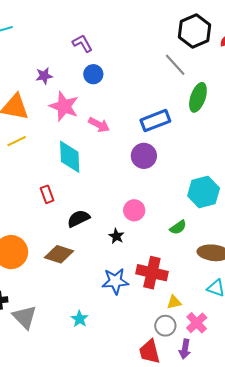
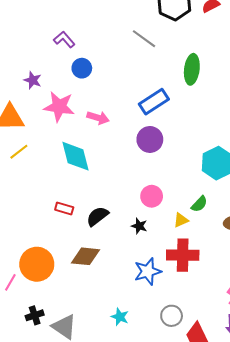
gray line: (175, 65) -> (144, 39), moved
purple star: (44, 76) -> (33, 80), turned -30
red rectangle: (47, 194) -> (64, 209), moved, turned -42
yellow triangle: (174, 302) -> (181, 220), moved
gray circle: (165, 326) -> (172, 316), moved

